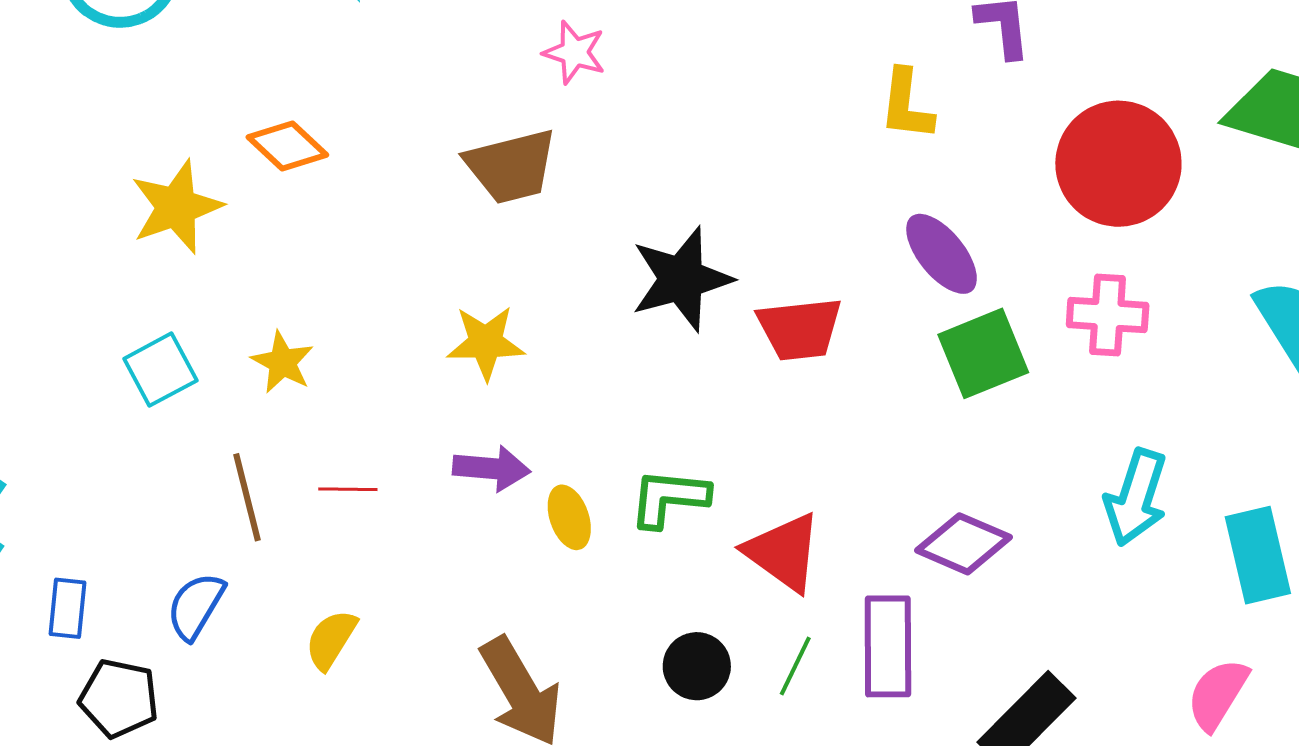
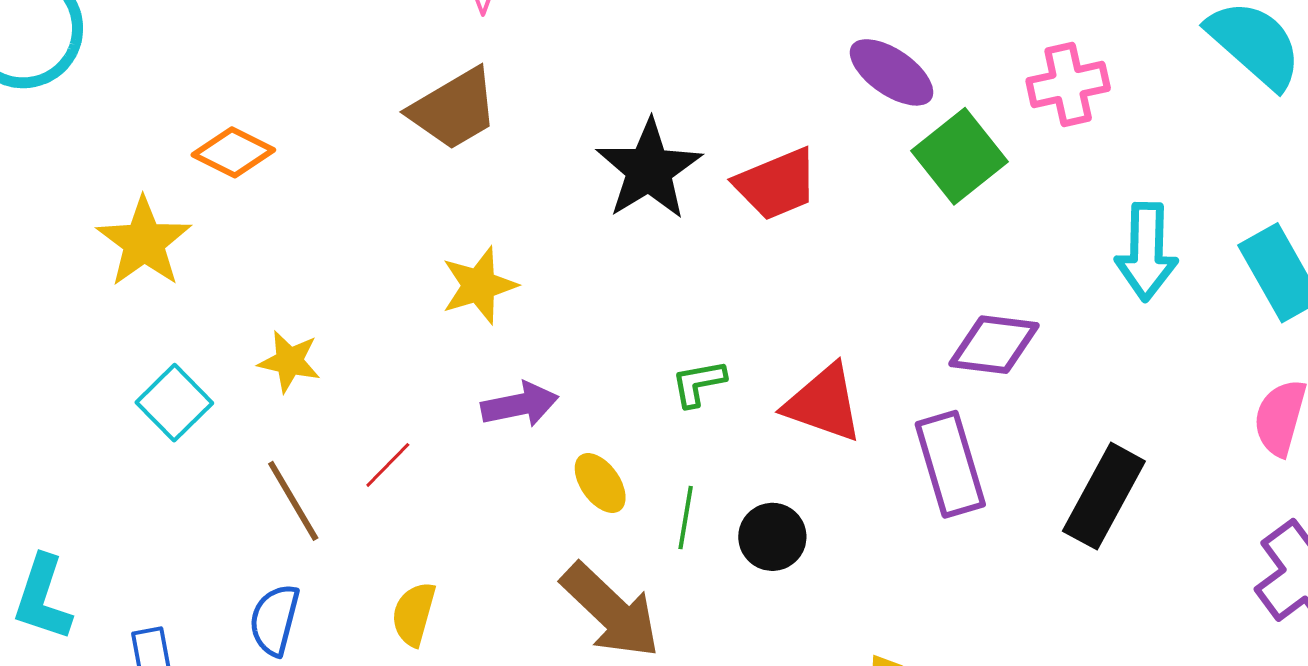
red line: (348, 489) -> (388, 465), turned -30
green L-shape: (669, 498) -> (699, 383), size x0.7
yellow ellipse: (569, 517) -> (600, 483), moved
green line: (795, 666) -> (686, 518), moved

